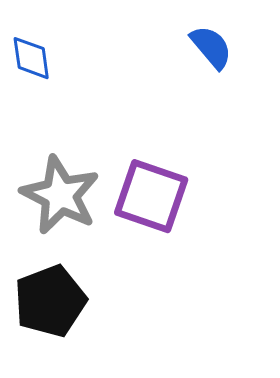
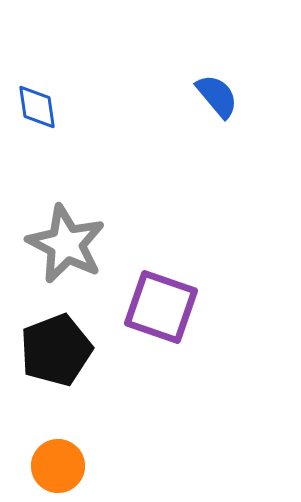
purple square: (151, 196) -> (161, 307), moved

